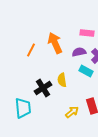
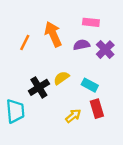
cyan rectangle: (86, 71) -> (90, 85), moved
yellow semicircle: (62, 80) -> (61, 78), turned 64

